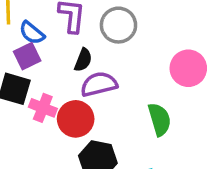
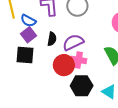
black semicircle: (83, 60) -> (52, 39), moved
pink cross: (43, 108) -> (79, 60), moved

